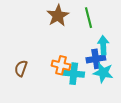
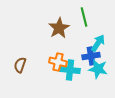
brown star: (58, 16) -> (59, 28), moved
cyan arrow: (103, 45) -> (98, 43), turned 36

